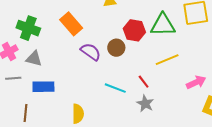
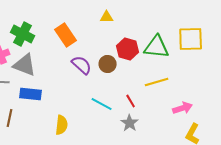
gray triangle: (34, 59) -> (25, 65), size x1.4

